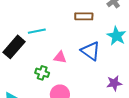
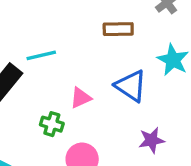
pink triangle: (60, 57) -> (81, 98), turned -32
purple star: (114, 83) -> (151, 140), moved

